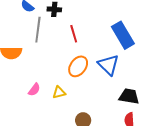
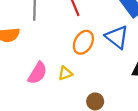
pink semicircle: (34, 90) -> (37, 73), size x1.5

